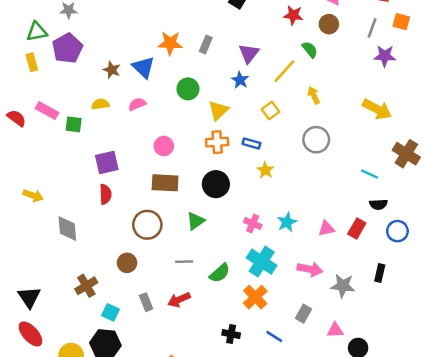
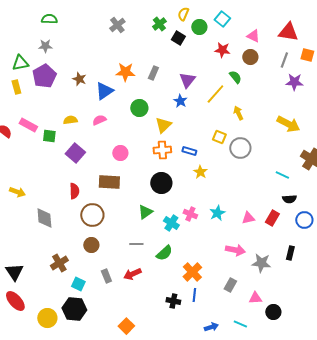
blue triangle: (143, 67) -> (104, 91), turned 42
brown star: (112, 70) -> (79, 79), moved
yellow square: (270, 110) -> (219, 137), moved, turned -32
purple square: (107, 163) -> (75, 153), moved, turned -36
brown rectangle: (165, 183) -> (109, 182), moved
brown circle: (147, 225) -> (92, 215), moved
cyan cross: (262, 262) -> (171, 223), moved, size x0.7
blue line: (274, 337) -> (194, 295), moved, turned 64

